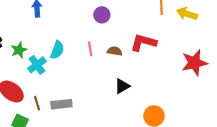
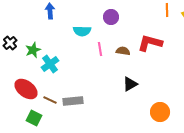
cyan semicircle: (57, 50) -> (82, 31), moved, turned 72
brown line: (37, 103) -> (50, 100), turned -48

